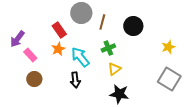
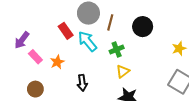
orange star: (58, 49) -> (57, 62), moved
cyan arrow: (80, 57) -> (87, 41), moved
brown circle: (34, 79) -> (35, 89), moved

